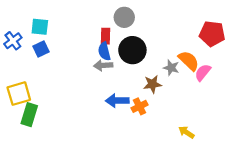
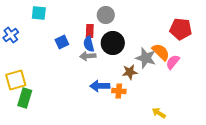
cyan square: (40, 27) -> (39, 13), moved
blue square: (41, 49) -> (62, 42), moved
gray star: (171, 68) -> (146, 58), size x1.5
orange cross: (139, 106) -> (119, 91), turned 32

